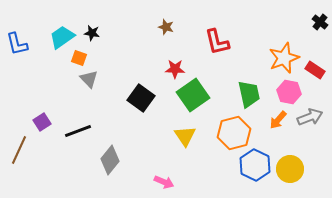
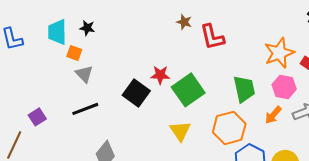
brown star: (166, 27) -> (184, 22), moved
cyan trapezoid: (62, 37) -> (57, 32), turned -56
red star: (175, 69) -> (160, 75), moved
black line: (78, 131) -> (85, 109), moved

